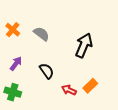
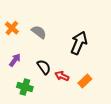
red arrow: (69, 90) -> (62, 76), moved
green cross: (13, 92) -> (25, 87), moved

